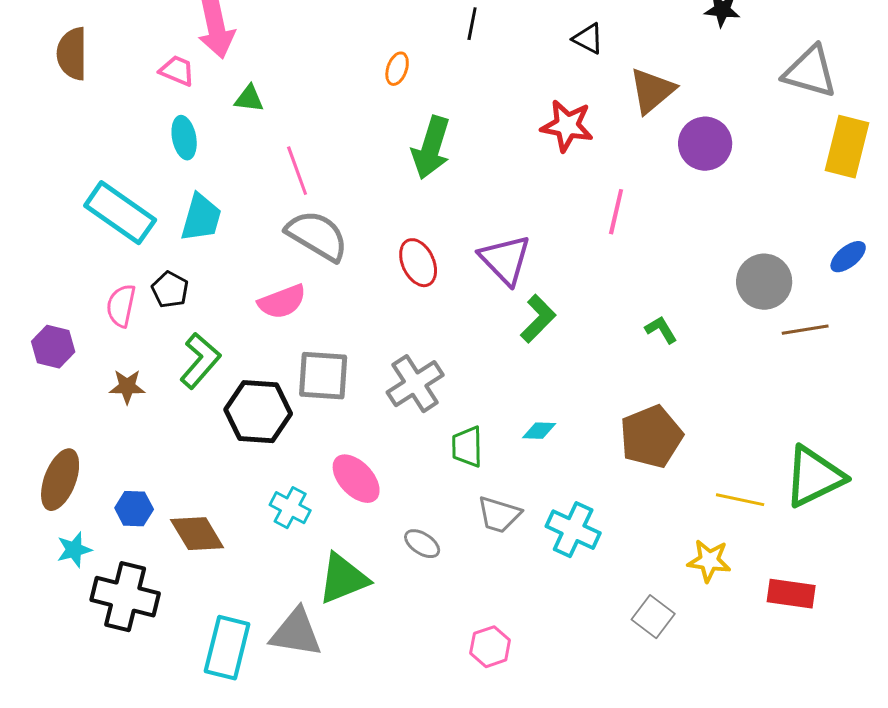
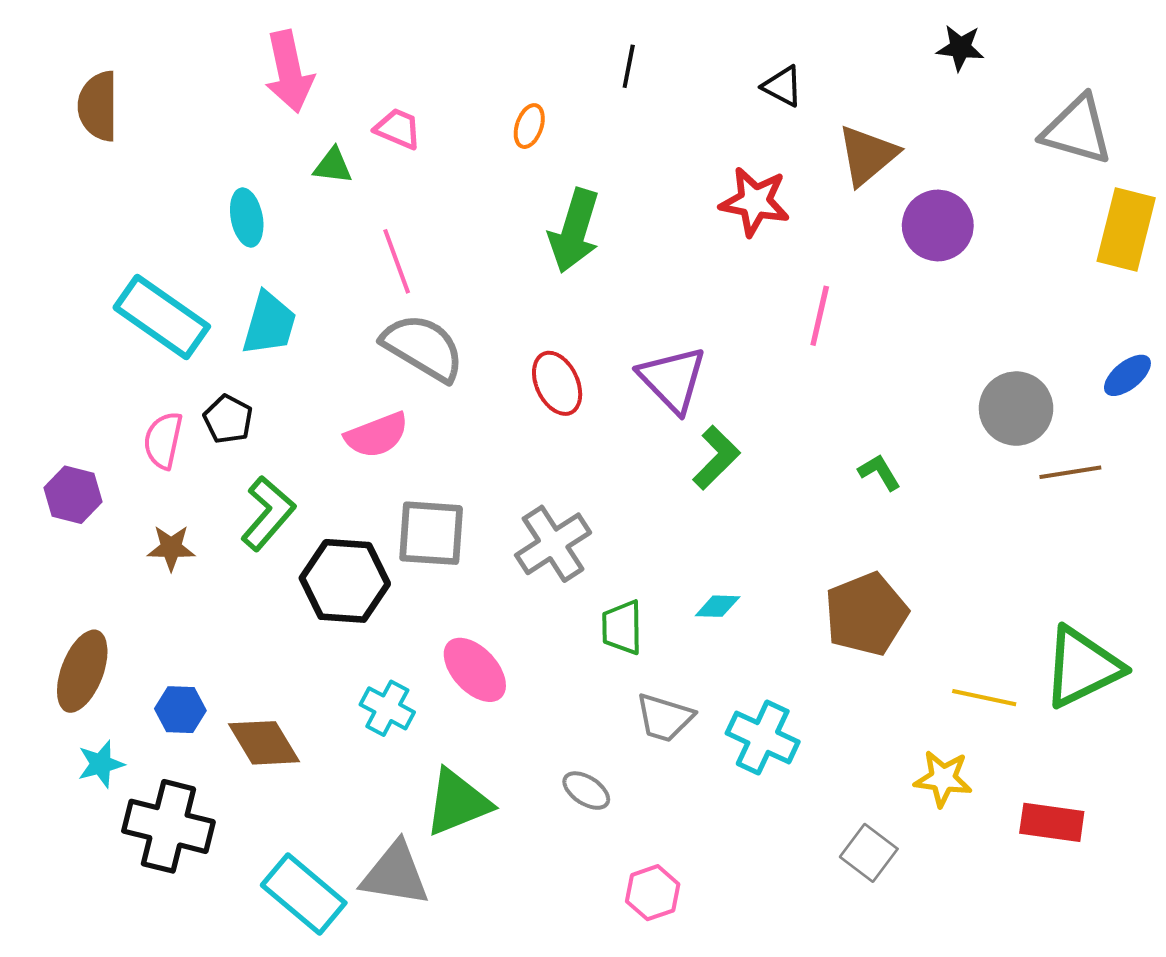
pink trapezoid: (177, 71) -> (398, 129), moved
gray ellipse: (422, 544) -> (586, 791), moved
cyan rectangle: (227, 648) -> (304, 894), turned -64

